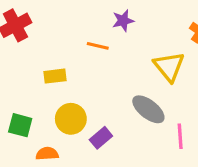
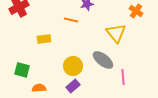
yellow circle: (71, 119) -> (73, 66), moved
purple rectangle: (101, 138) -> (73, 86), moved

